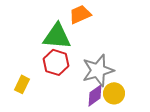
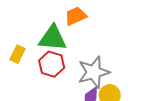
yellow rectangle: (22, 84) -> (17, 54), moved

